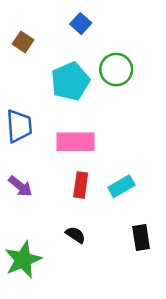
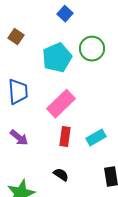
brown square: (23, 42) -> (16, 37), moved
pink rectangle: (75, 142) -> (61, 104), turned -44

